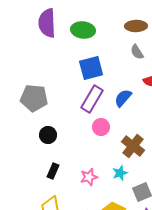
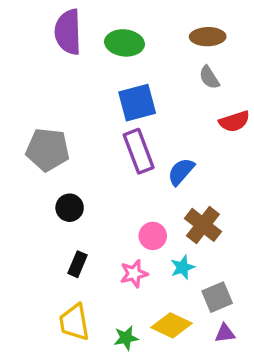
blue semicircle: (123, 98) -> (181, 172), moved
purple rectangle: (92, 99) -> (139, 151), turned -52
pink circle: (101, 127) -> (153, 236), moved

